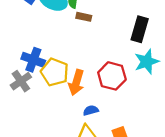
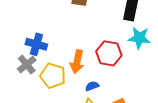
cyan star: (147, 62) -> (139, 38), turned 30
yellow pentagon: (55, 72) -> (53, 76), moved

